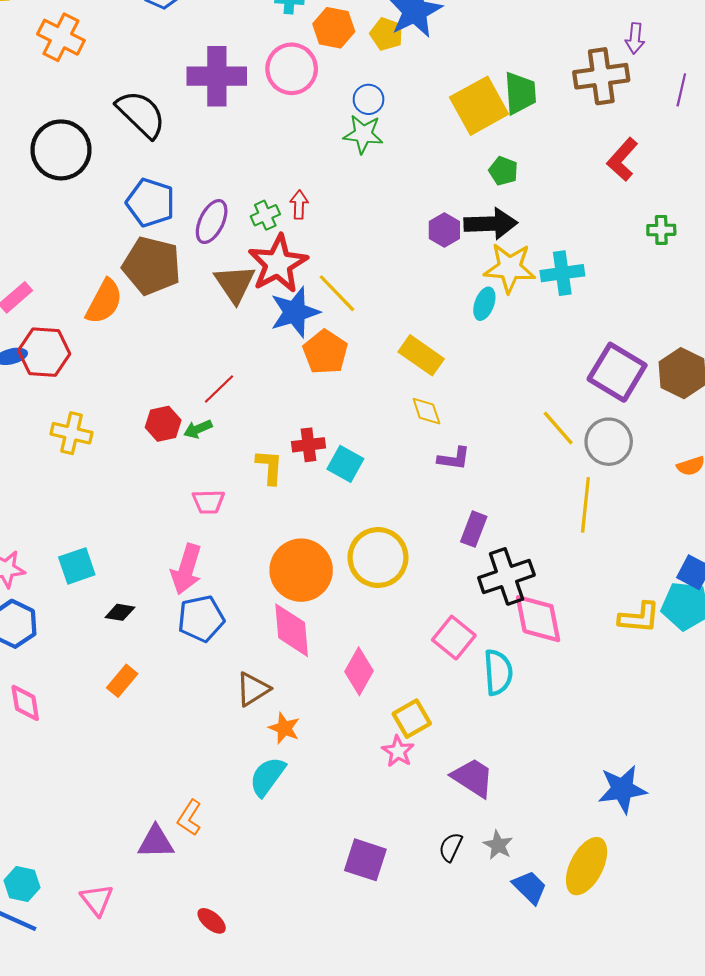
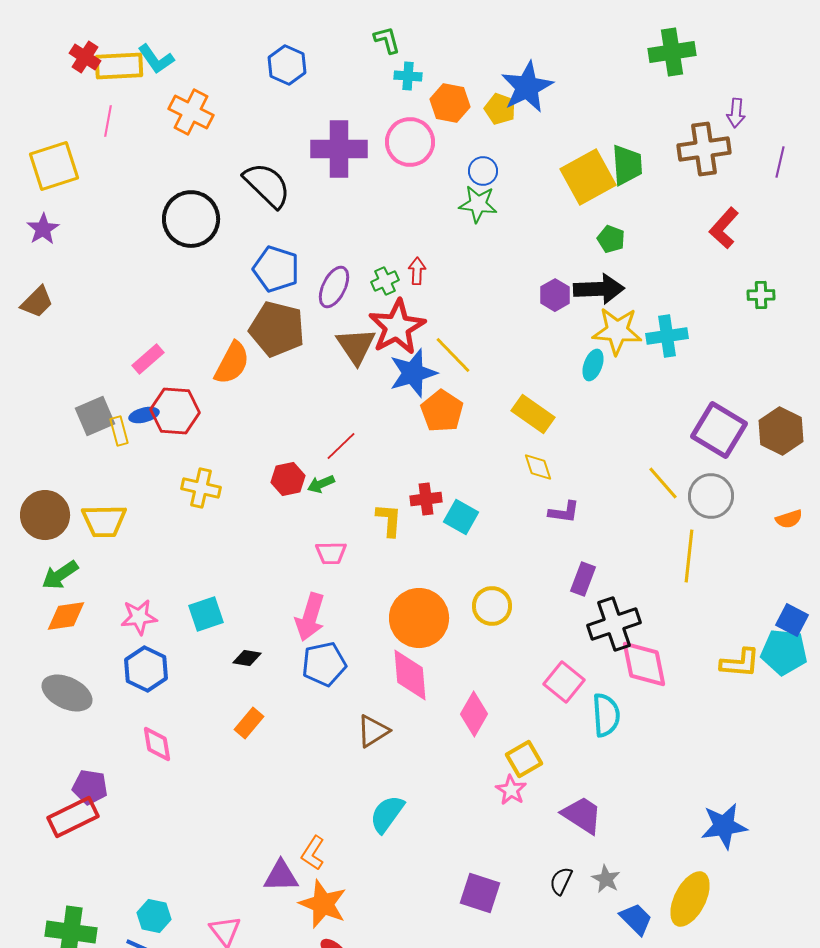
yellow circle: (378, 558) -> (492, 606), size x0.7
orange star: (284, 728) -> (323, 904), moved, size x1.6

